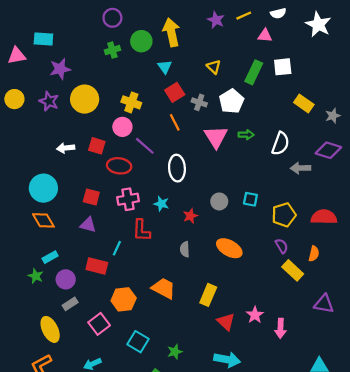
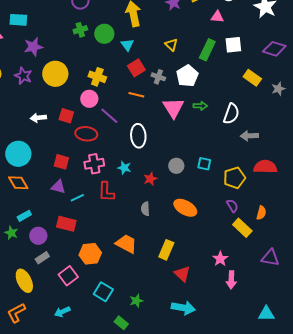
green circle: (141, 41) -> (104, 34), moved
orange line: (175, 122) -> (136, 95), turned -49
purple diamond: (328, 150) -> (274, 49), moved
red semicircle: (324, 217) -> (265, 167), moved
cyan line: (117, 248) -> (77, 198), moved, turned 40
pink star: (255, 315) -> (220, 259), moved

